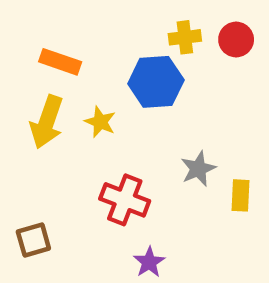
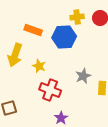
orange rectangle: (60, 62) -> (33, 30), moved
yellow star: (100, 122) -> (39, 66), moved

